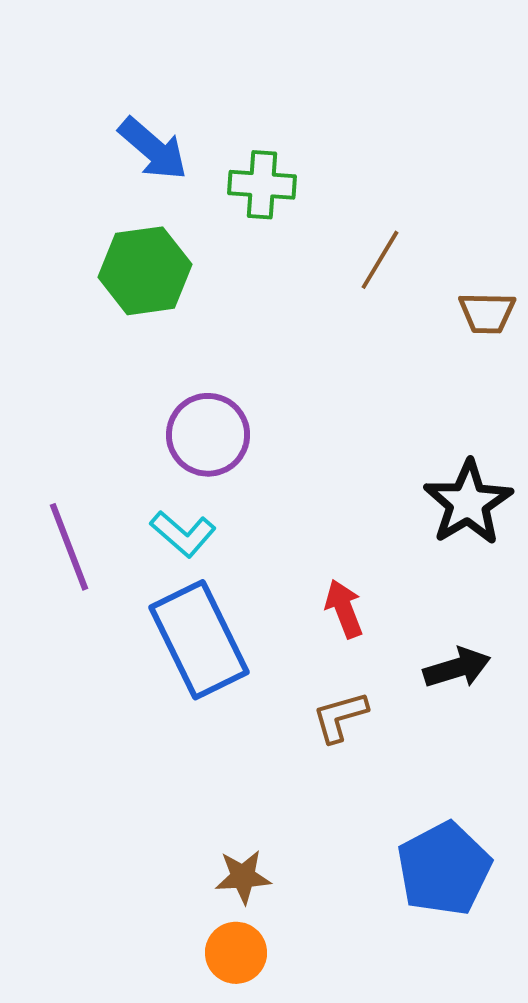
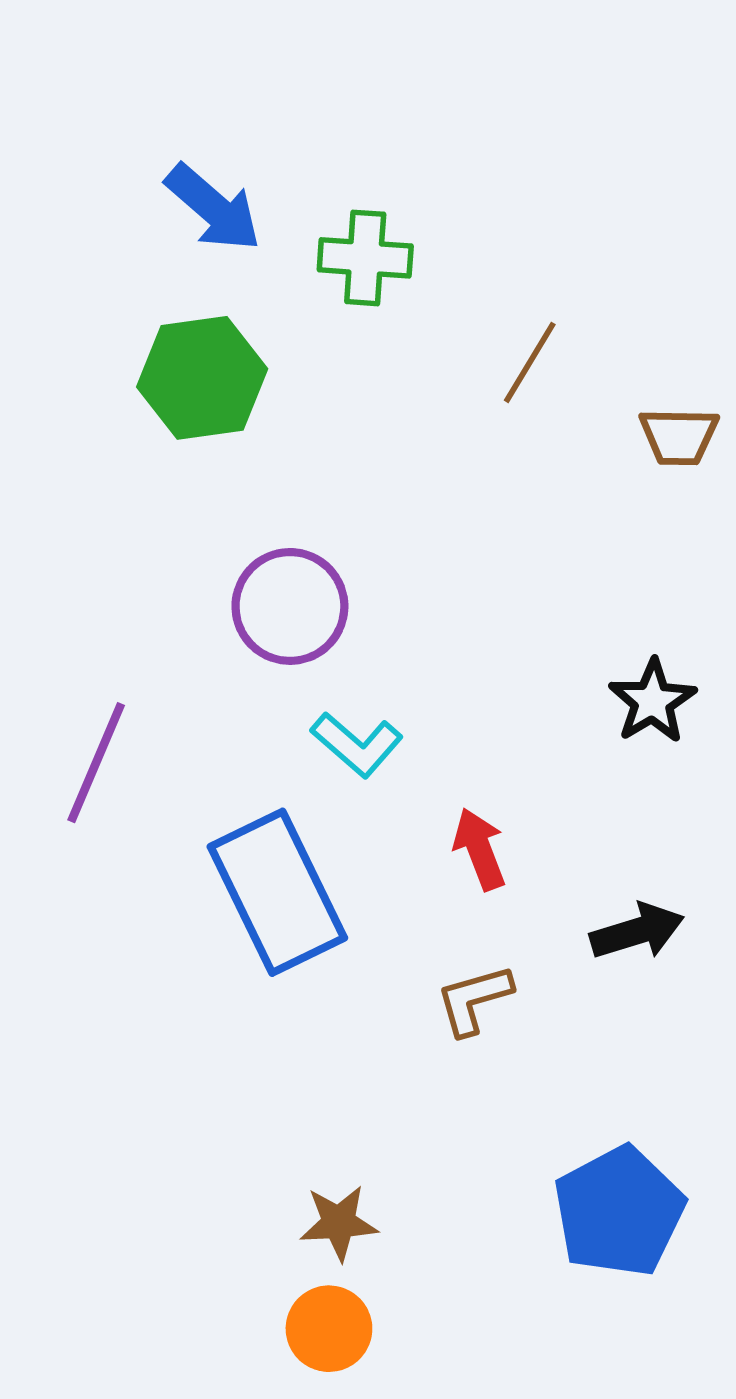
black star: (468, 503) -> (652, 701), size x0.7
cyan L-shape: (183, 534) -> (357, 745), moved
purple line: (69, 547) -> (96, 763), turned 44

